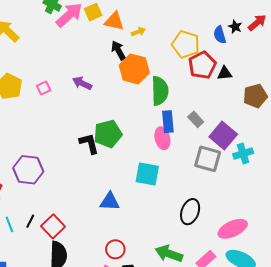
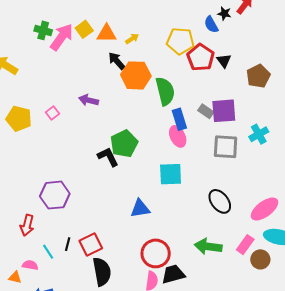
black triangle: (225, 73) -> (224, 61), turned -49
purple square: (223, 135) -> (224, 111), moved, turned -32
black ellipse: (190, 212) -> (220, 201), turned -45
red square: (53, 226) -> (91, 244), turned 30
red circle: (115, 249) -> (156, 253), size x1.5

